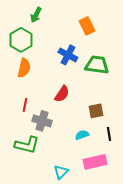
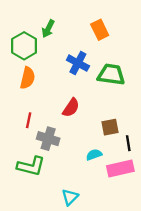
green arrow: (36, 15) -> (48, 29), moved
black line: (109, 134) -> (128, 143), moved
pink rectangle: (95, 162) -> (120, 168), moved

